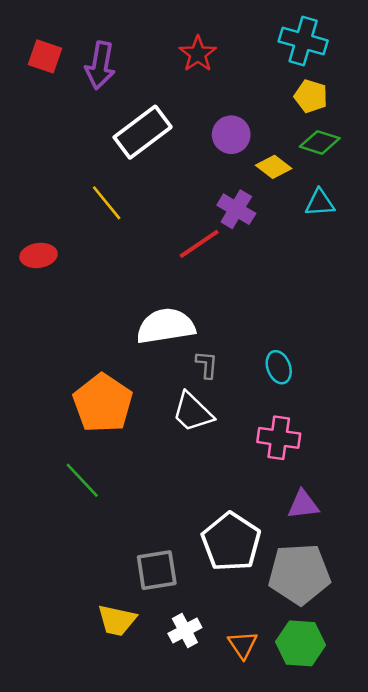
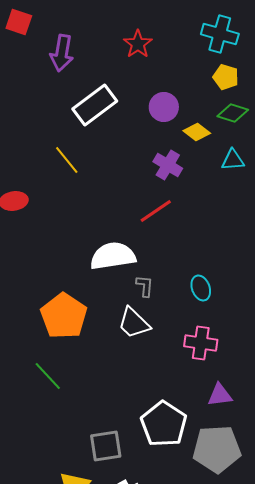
red square: (45, 56) -> (19, 22), moved
red line: (199, 244) -> (156, 211), moved

